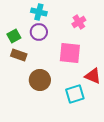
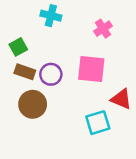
purple circle: (39, 32) -> (51, 74), moved
brown circle: (40, 80) -> (33, 104), moved

